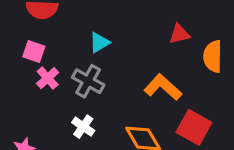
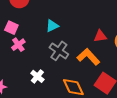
red triangle: (179, 34) -> (100, 36), moved
gray cross: (88, 81) -> (59, 51), moved

